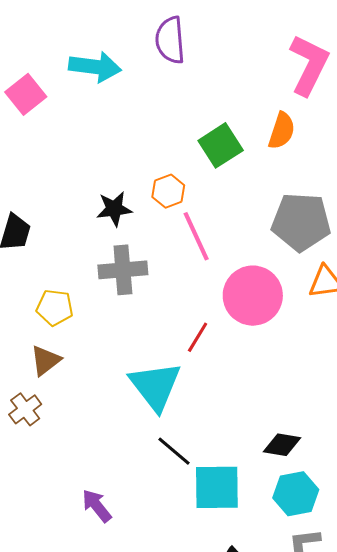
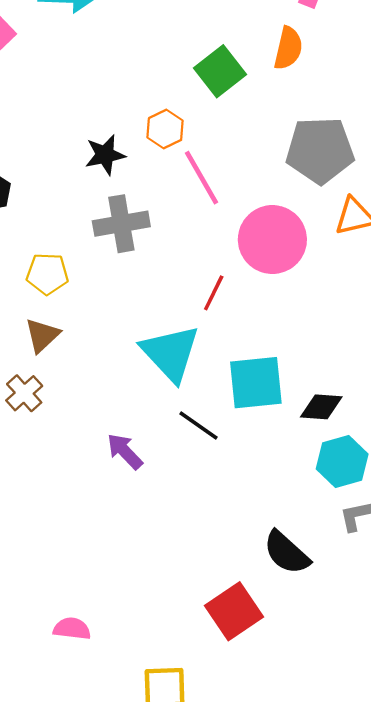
cyan square: (217, 487) -> (256, 383), moved
purple arrow: (97, 506) -> (125, 451), moved

